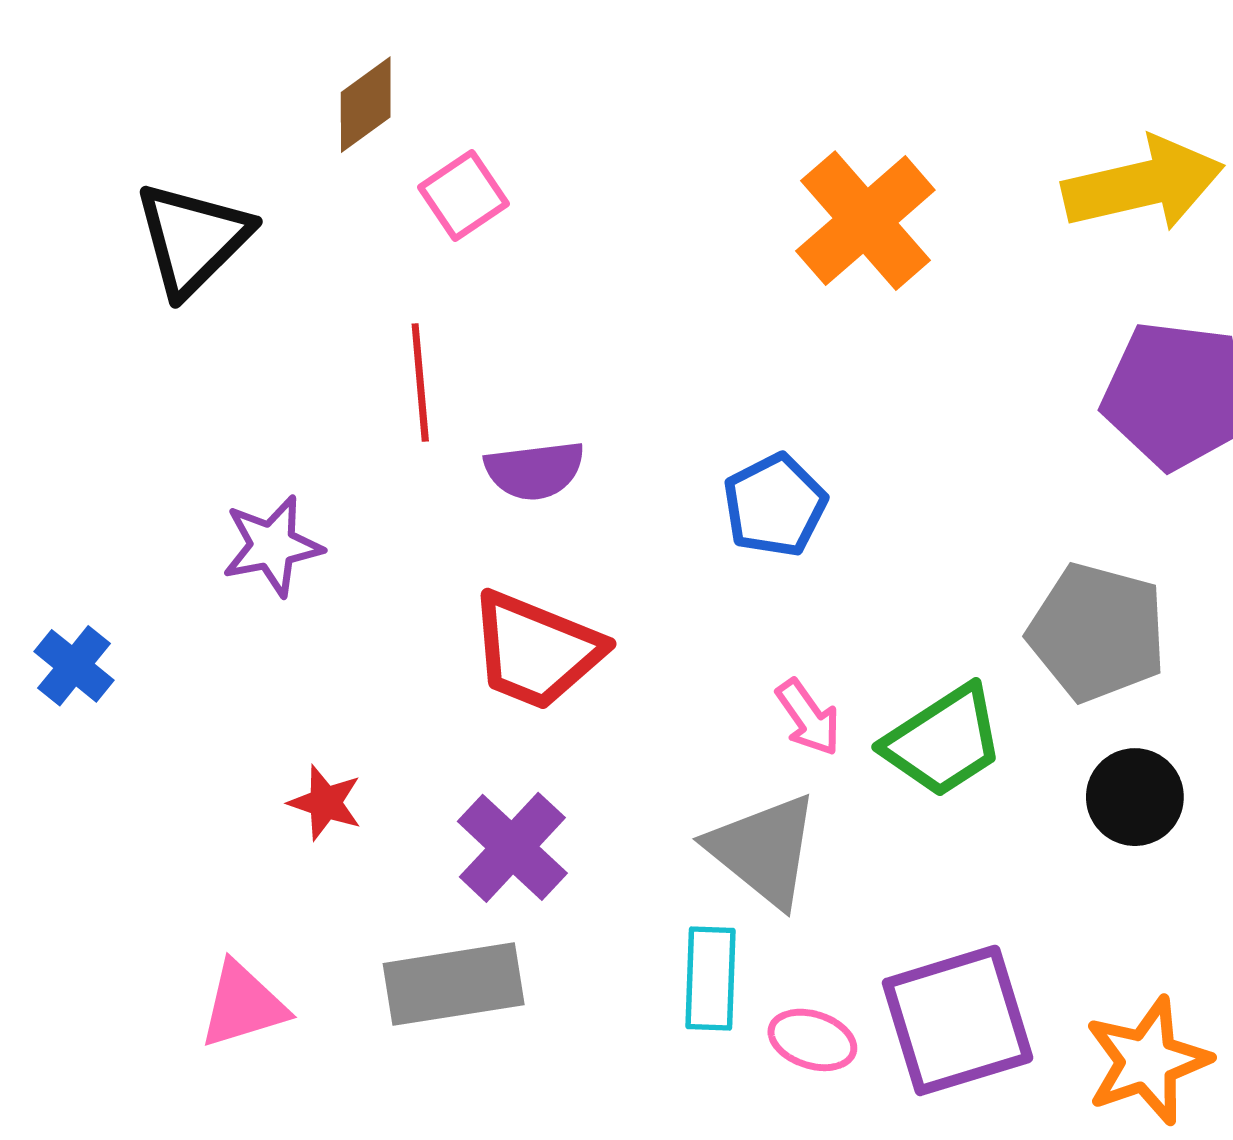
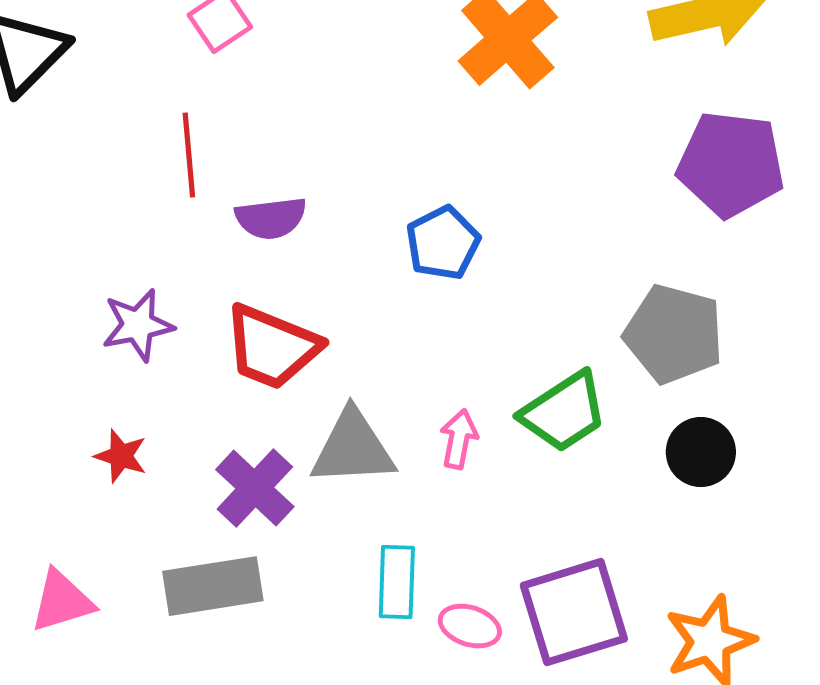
purple star: (272, 546) -> (138, 325), moved
pink arrow: (808, 717) -> (459, 439), moved, turned -134
gray triangle: (764, 850) -> (353, 448), moved, turned -42

